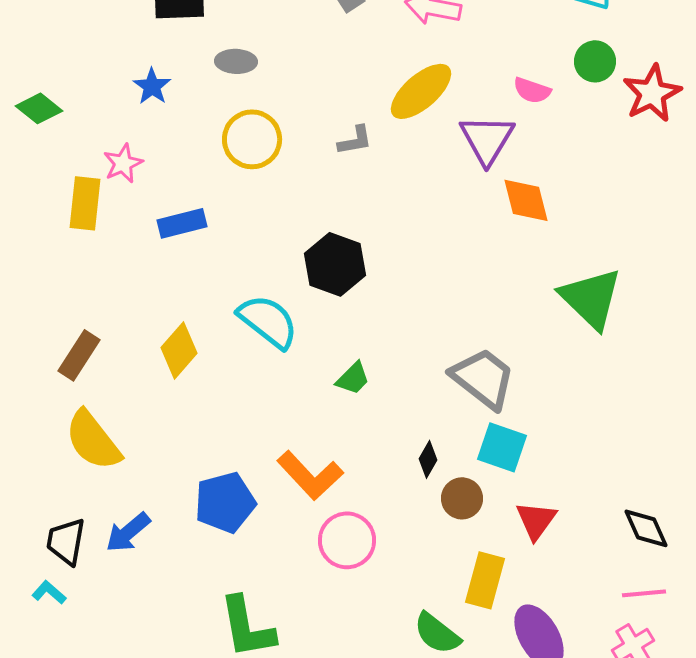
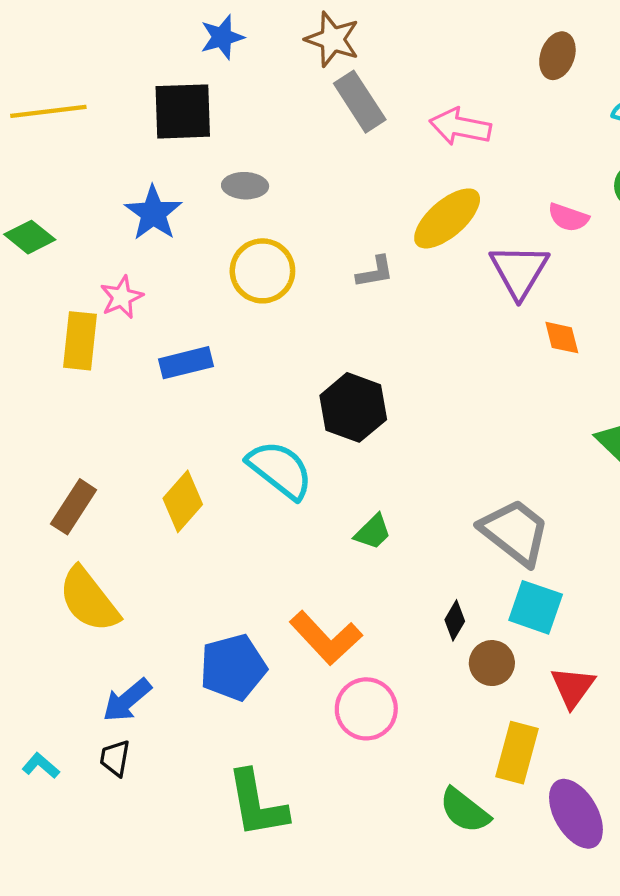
blue star: (152, 86) -> (153, 213), size x1.4
orange diamond: (526, 200) -> (562, 338), size x0.7
black trapezoid: (66, 541) -> (115, 758), moved, size x0.7

